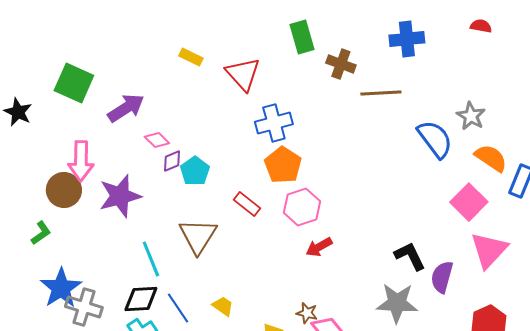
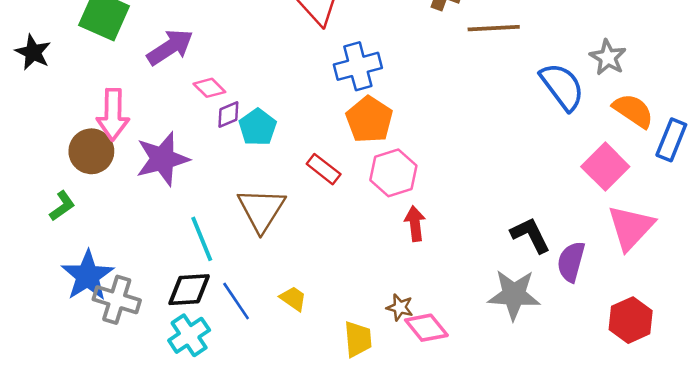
red arrow: (319, 247) -> (415, 224), turned 112

